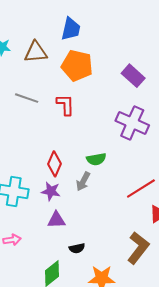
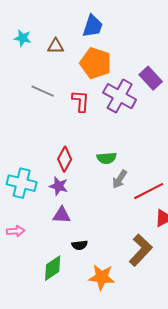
brown triangle: (36, 52) -> (56, 46), size x0.7
purple cross: (132, 123) -> (120, 96), moved
gray arrow: (83, 181) -> (120, 179), moved

